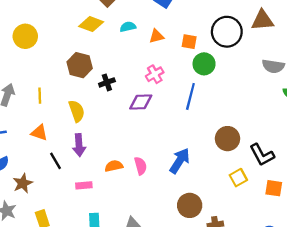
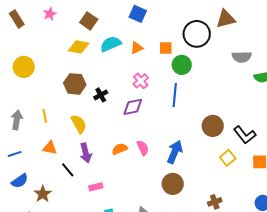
cyan semicircle: (128, 27) -> (111, 44), size x1.5
orange semicircle: (114, 166) -> (120, 149), moved
pink semicircle: (141, 166) -> (143, 148), moved
brown circle: (190, 205) -> (173, 184), moved

